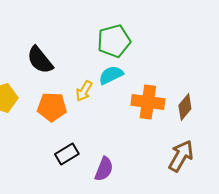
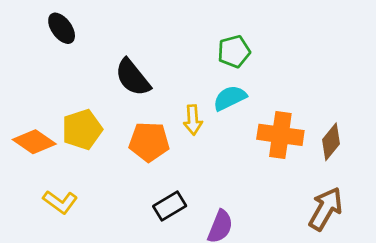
green pentagon: (114, 41) -> (234, 51), size x0.7
yellow arrow: (84, 91) -> (193, 120), turned -35

